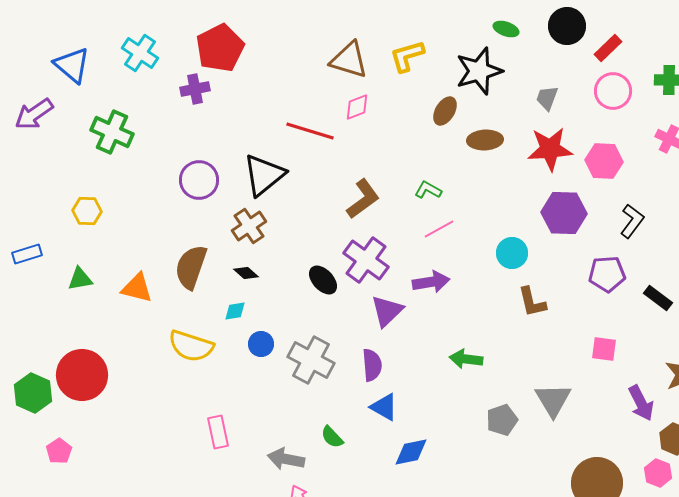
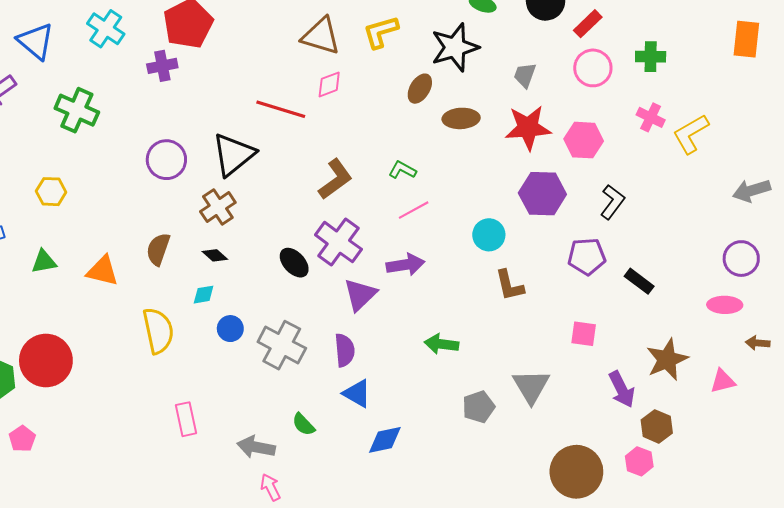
brown semicircle: (191, 267) -> (158, 249), size x0.7
yellow semicircle: (191, 346) -> (158, 331), turned -120

